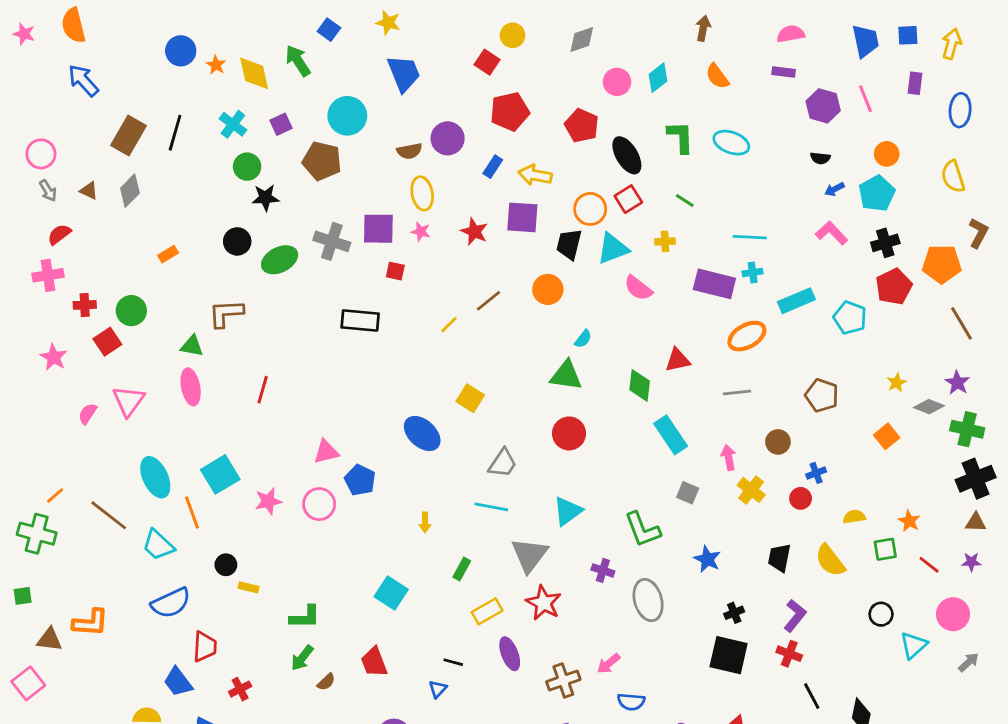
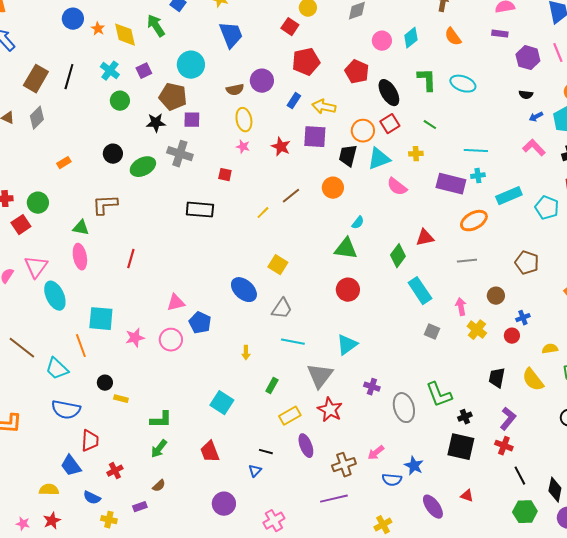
black star: (265, 198) -> (156, 123), moved
purple square: (378, 229) -> (192, 120), moved, size x0.7
green diamond: (640, 385) -> (398, 256), turned 30
gray trapezoid: (503, 463) -> (282, 309), moved
cyan square: (220, 474) -> (101, 319), turned 36
cyan ellipse: (155, 477) -> (55, 296), moved
green L-shape: (642, 529) -> (439, 395), moved
blue star: (707, 559) -> (414, 466), moved
blue semicircle: (171, 603) -> (66, 410), turned 36
brown semicircle: (326, 682) -> (159, 486), moved

